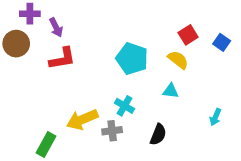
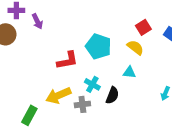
red L-shape: (62, 59) -> (67, 60), moved
black semicircle: (158, 135) -> (112, 95), moved

